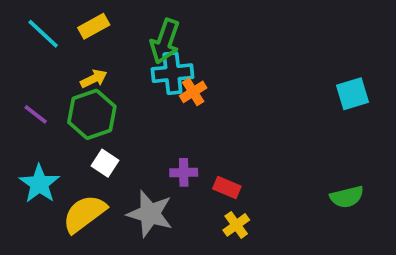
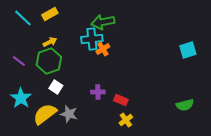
green arrow: (165, 41) -> (103, 22), moved, turned 60
gray star: (150, 214) -> (69, 114), moved, size x0.7

